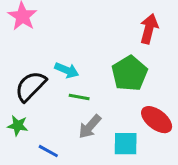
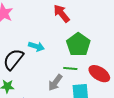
red arrow: (149, 29) -> (62, 14), moved, turned -48
green line: (79, 97) -> (70, 69), moved

